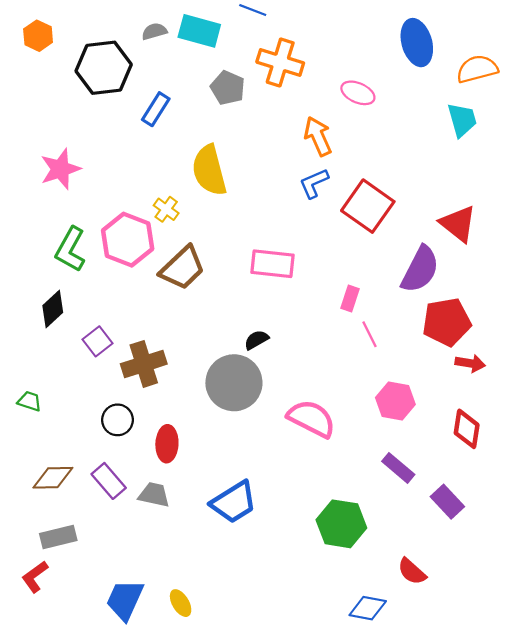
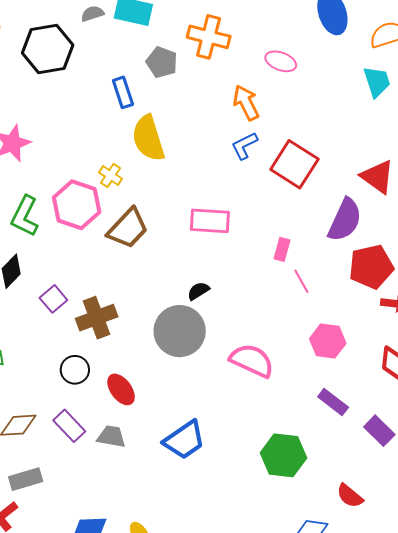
blue rectangle: (156, 109) -> (123, 92), moved, turned -48
red ellipse: (167, 444) -> (121, 389), turned -36

